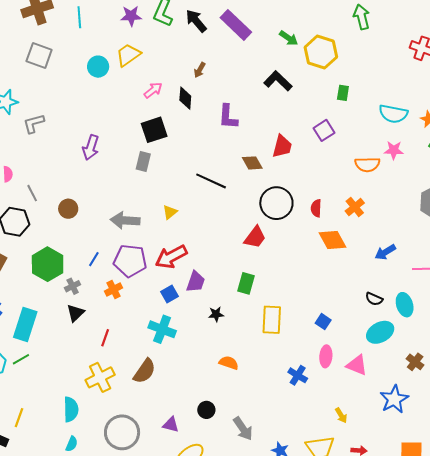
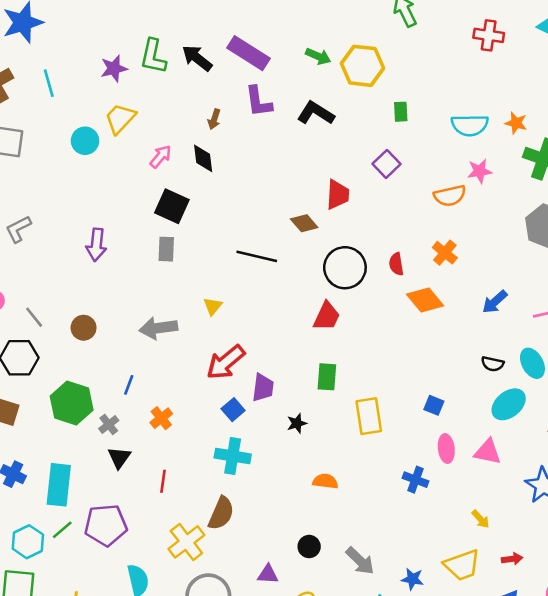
purple L-shape: (228, 117) -> (258, 102), moved
black square: (154, 130) -> (172, 206), turned -36
purple pentagon: (130, 261) -> (106, 525), moved
yellow cross: (100, 377) -> (186, 542), moved

